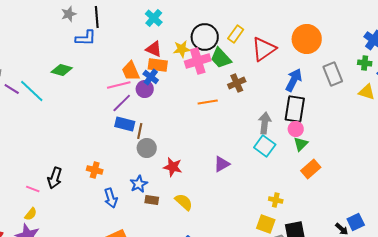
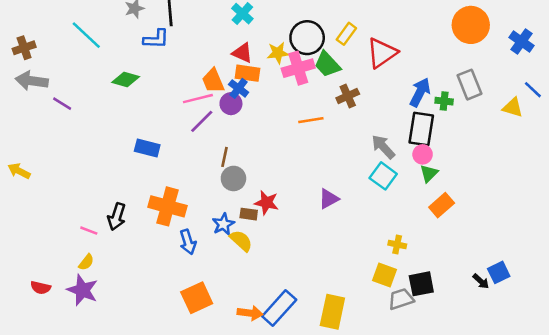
orange circle: (307, 39) -> (471, 25), moved
green cross: (365, 63) -> (444, 101), moved
cyan line: (32, 91) -> (86, 35), moved
gray arrow: (265, 123) -> (383, 147), turned -50
blue rectangle: (125, 124) -> (147, 148), moved
orange cross: (95, 170) -> (167, 206), size x1.8
brown rectangle: (152, 200) -> (249, 214), moved
yellow semicircle: (184, 202) -> (241, 241), moved

